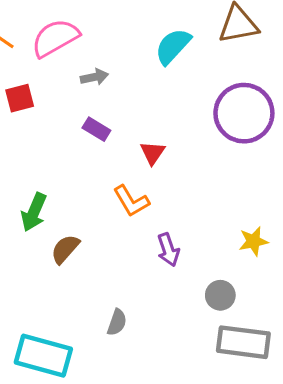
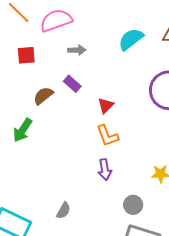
orange L-shape: (131, 201) -> (107, 136), moved
brown semicircle: (65, 249) -> (43, 96), moved

